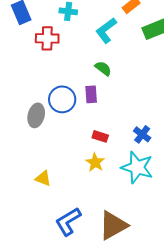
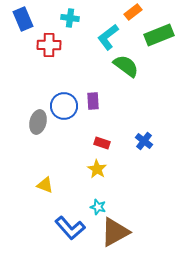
green semicircle: (103, 68) -> (126, 66), moved, size x1.5
cyan star: (137, 167) -> (98, 207), moved, size x0.5
blue L-shape: (68, 221) -> (70, 228), turned -100

